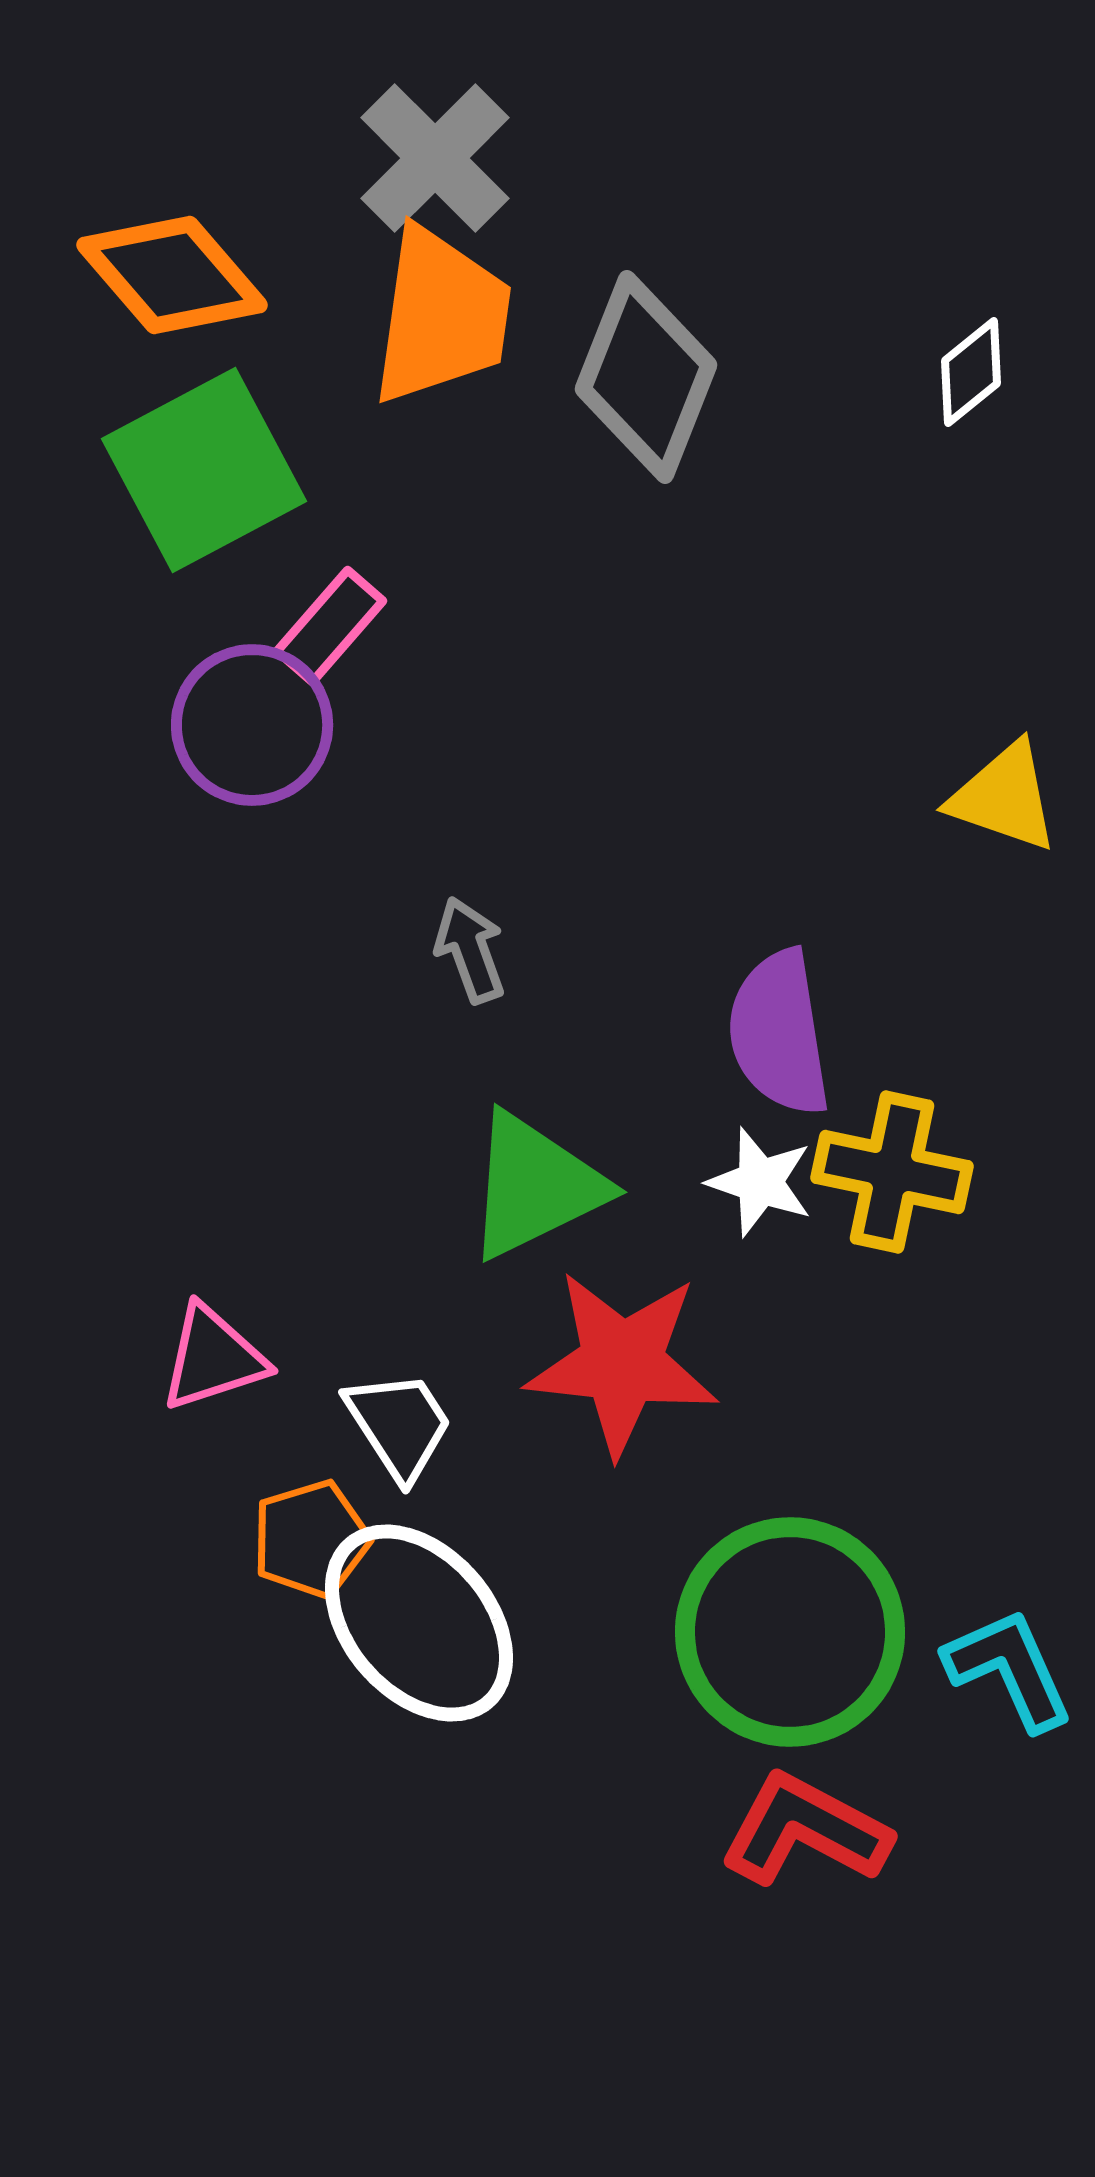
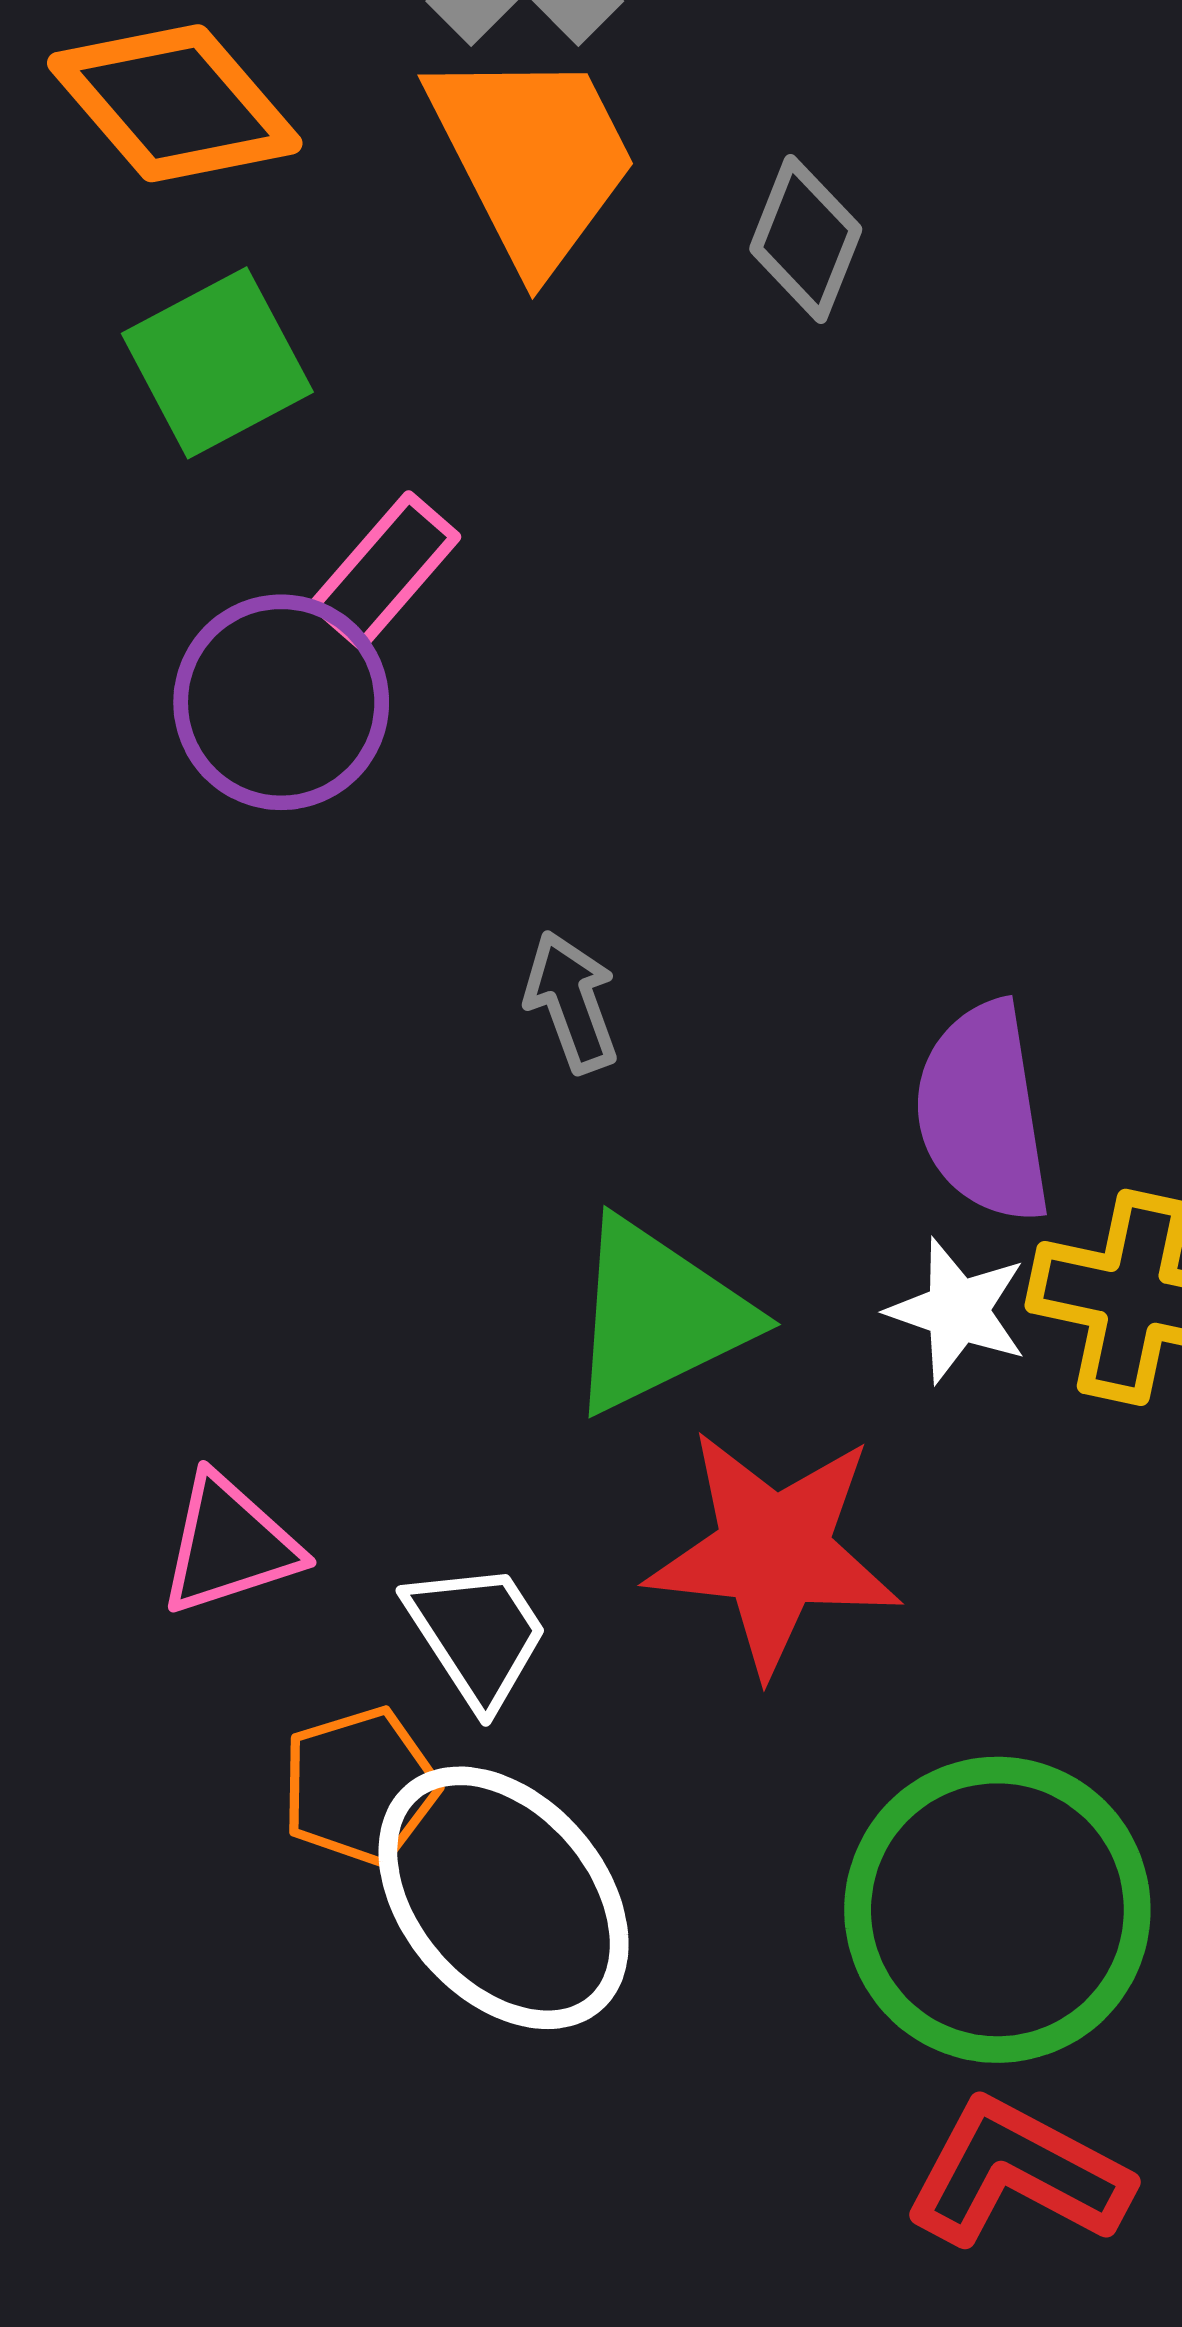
orange trapezoid: (441, 316) -> (533, 158), turned -35
gray diamond: (646, 377) -> (806, 239), size x0.6
green square: (204, 470) -> (217, 363), size x0.7

